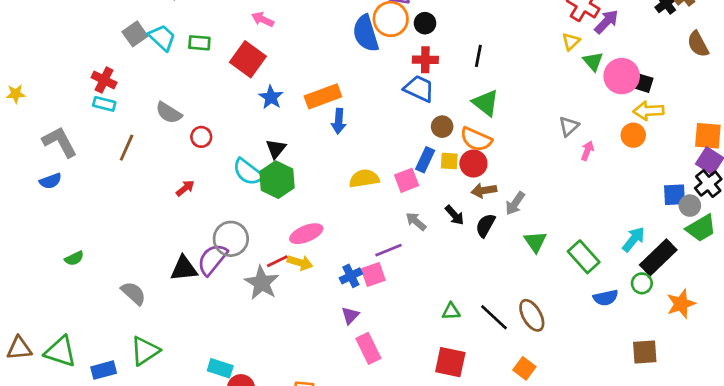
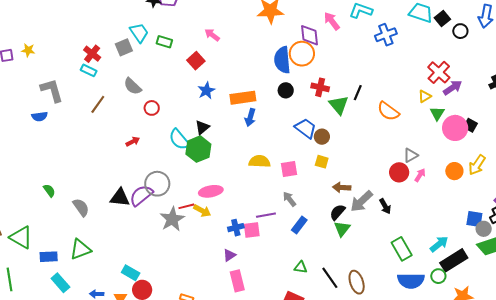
black circle: (425, 23) -> (286, 90), moved
gray square: (135, 34) -> (124, 47), moved
red square: (248, 59) -> (196, 61), size x0.7
black square: (644, 83) -> (470, 125), moved
blue trapezoid: (419, 89) -> (306, 128), moved
green triangle: (486, 103) -> (339, 105), moved
yellow arrow: (648, 111) -> (477, 165), moved, turned -65
orange semicircle: (476, 139) -> (388, 111), moved
blue rectangle: (425, 160) -> (299, 225), moved
red circle: (473, 164) -> (399, 172), moved
gray arrow: (515, 203) -> (362, 201), size x1.4
black arrow: (455, 215) -> (385, 206), moved
green triangle: (535, 242) -> (342, 229), moved
green semicircle: (74, 258) -> (49, 191), moved, turned -112
blue semicircle: (606, 298) -> (411, 281), size x1.5

